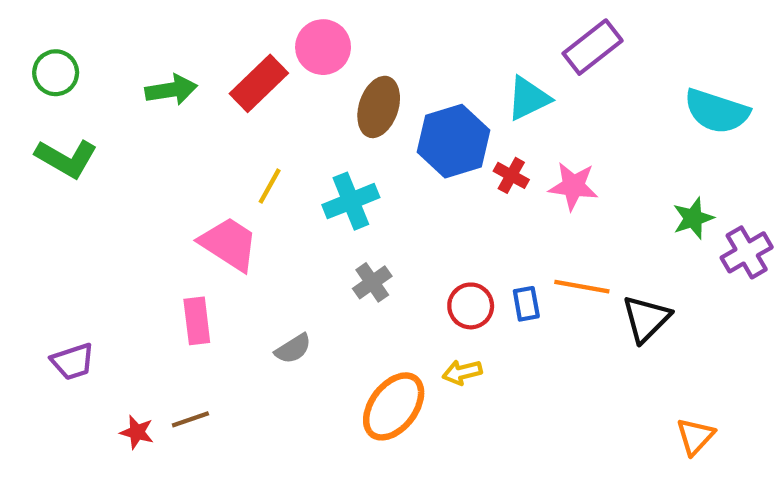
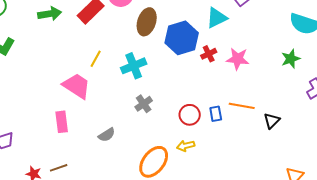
red cross: (511, 175) -> (209, 54), turned 35
green star: (693, 218) -> (291, 59), moved
black triangle: (646, 319) -> (272, 121), size x0.7

